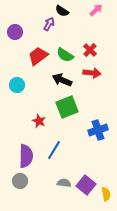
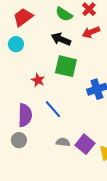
red trapezoid: (38, 56) -> (23, 17), moved
red arrow: (92, 73) -> (91, 32), turned 150
green square: (67, 107) -> (66, 66), turned 35
blue line: (54, 150) -> (53, 109), turned -72

